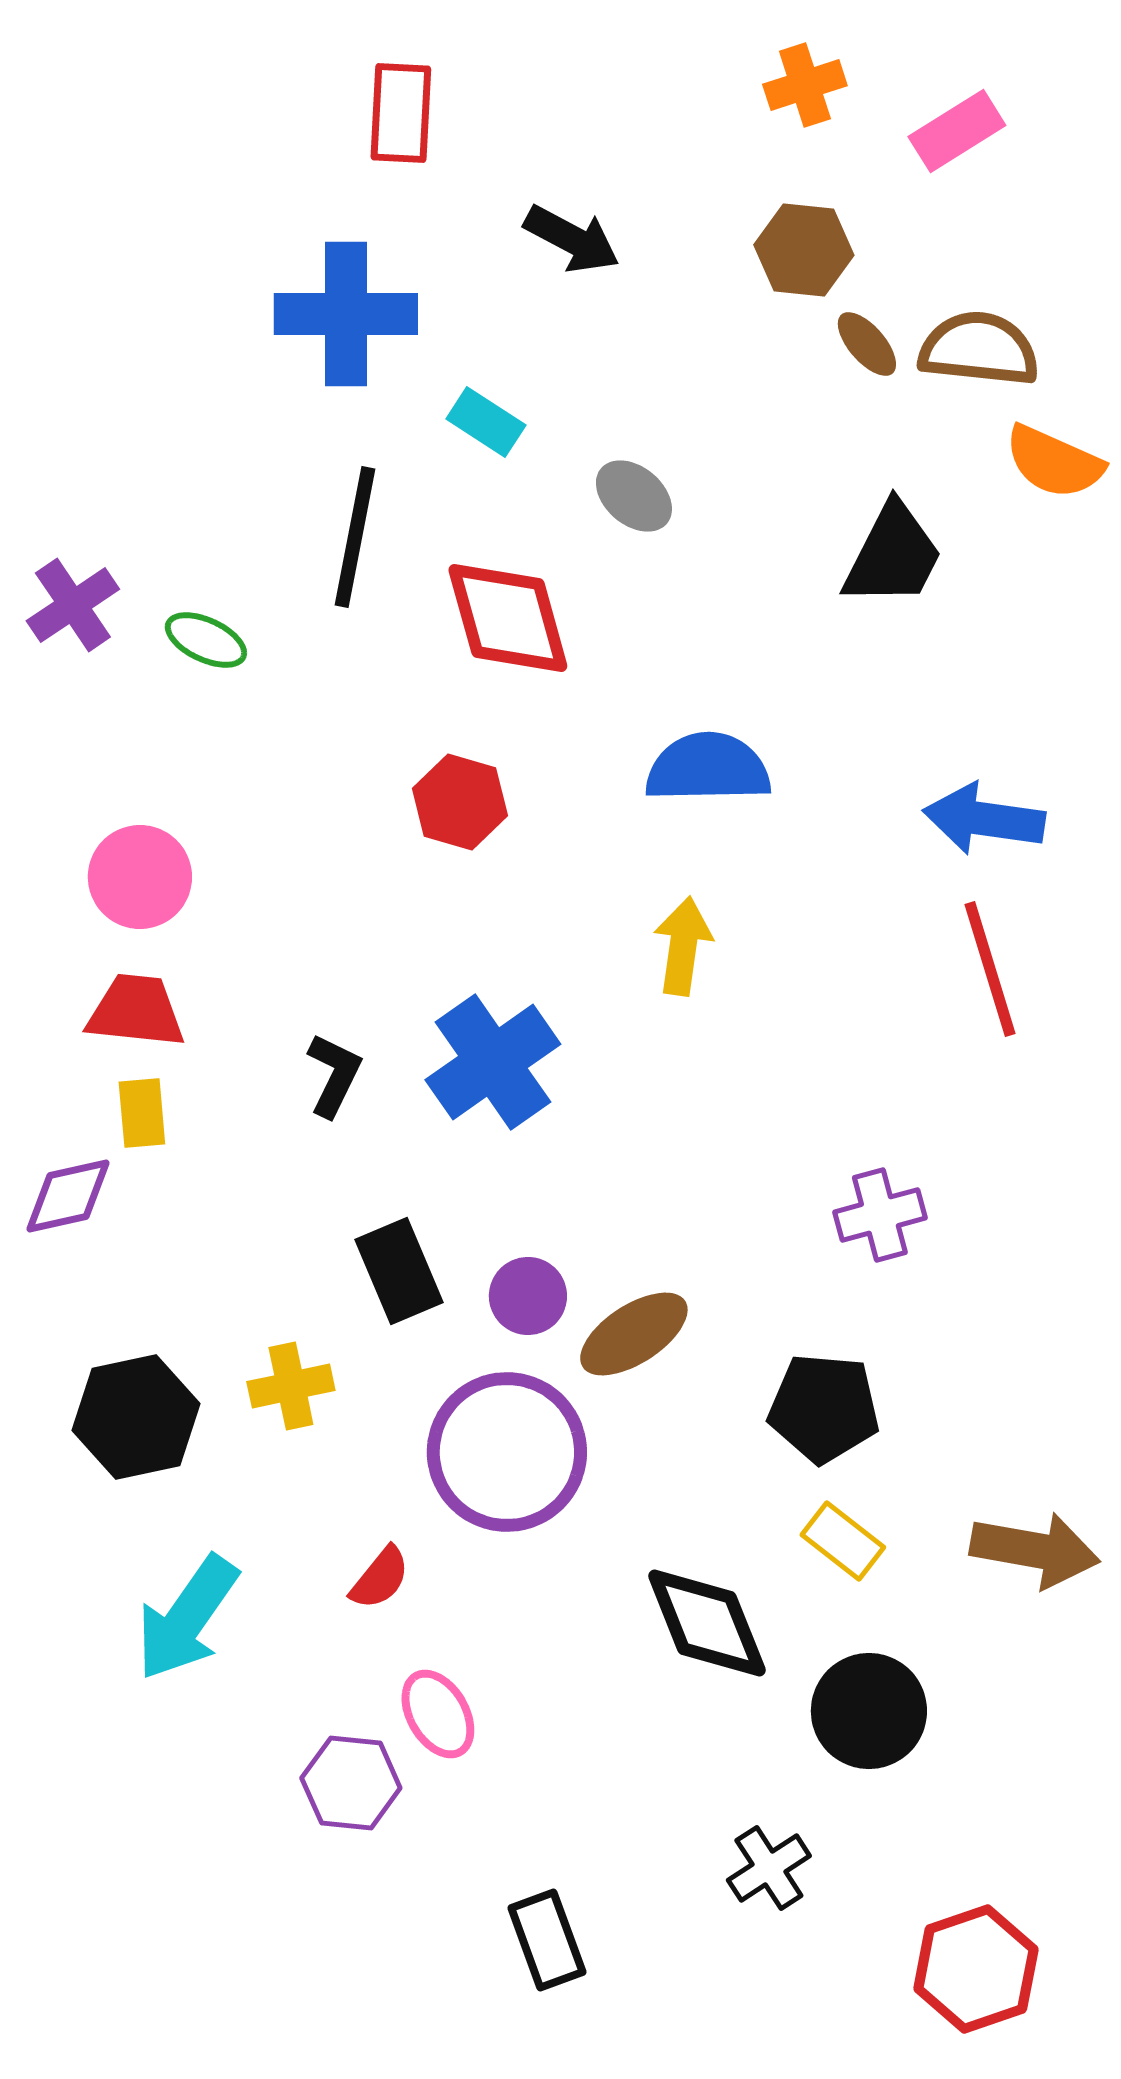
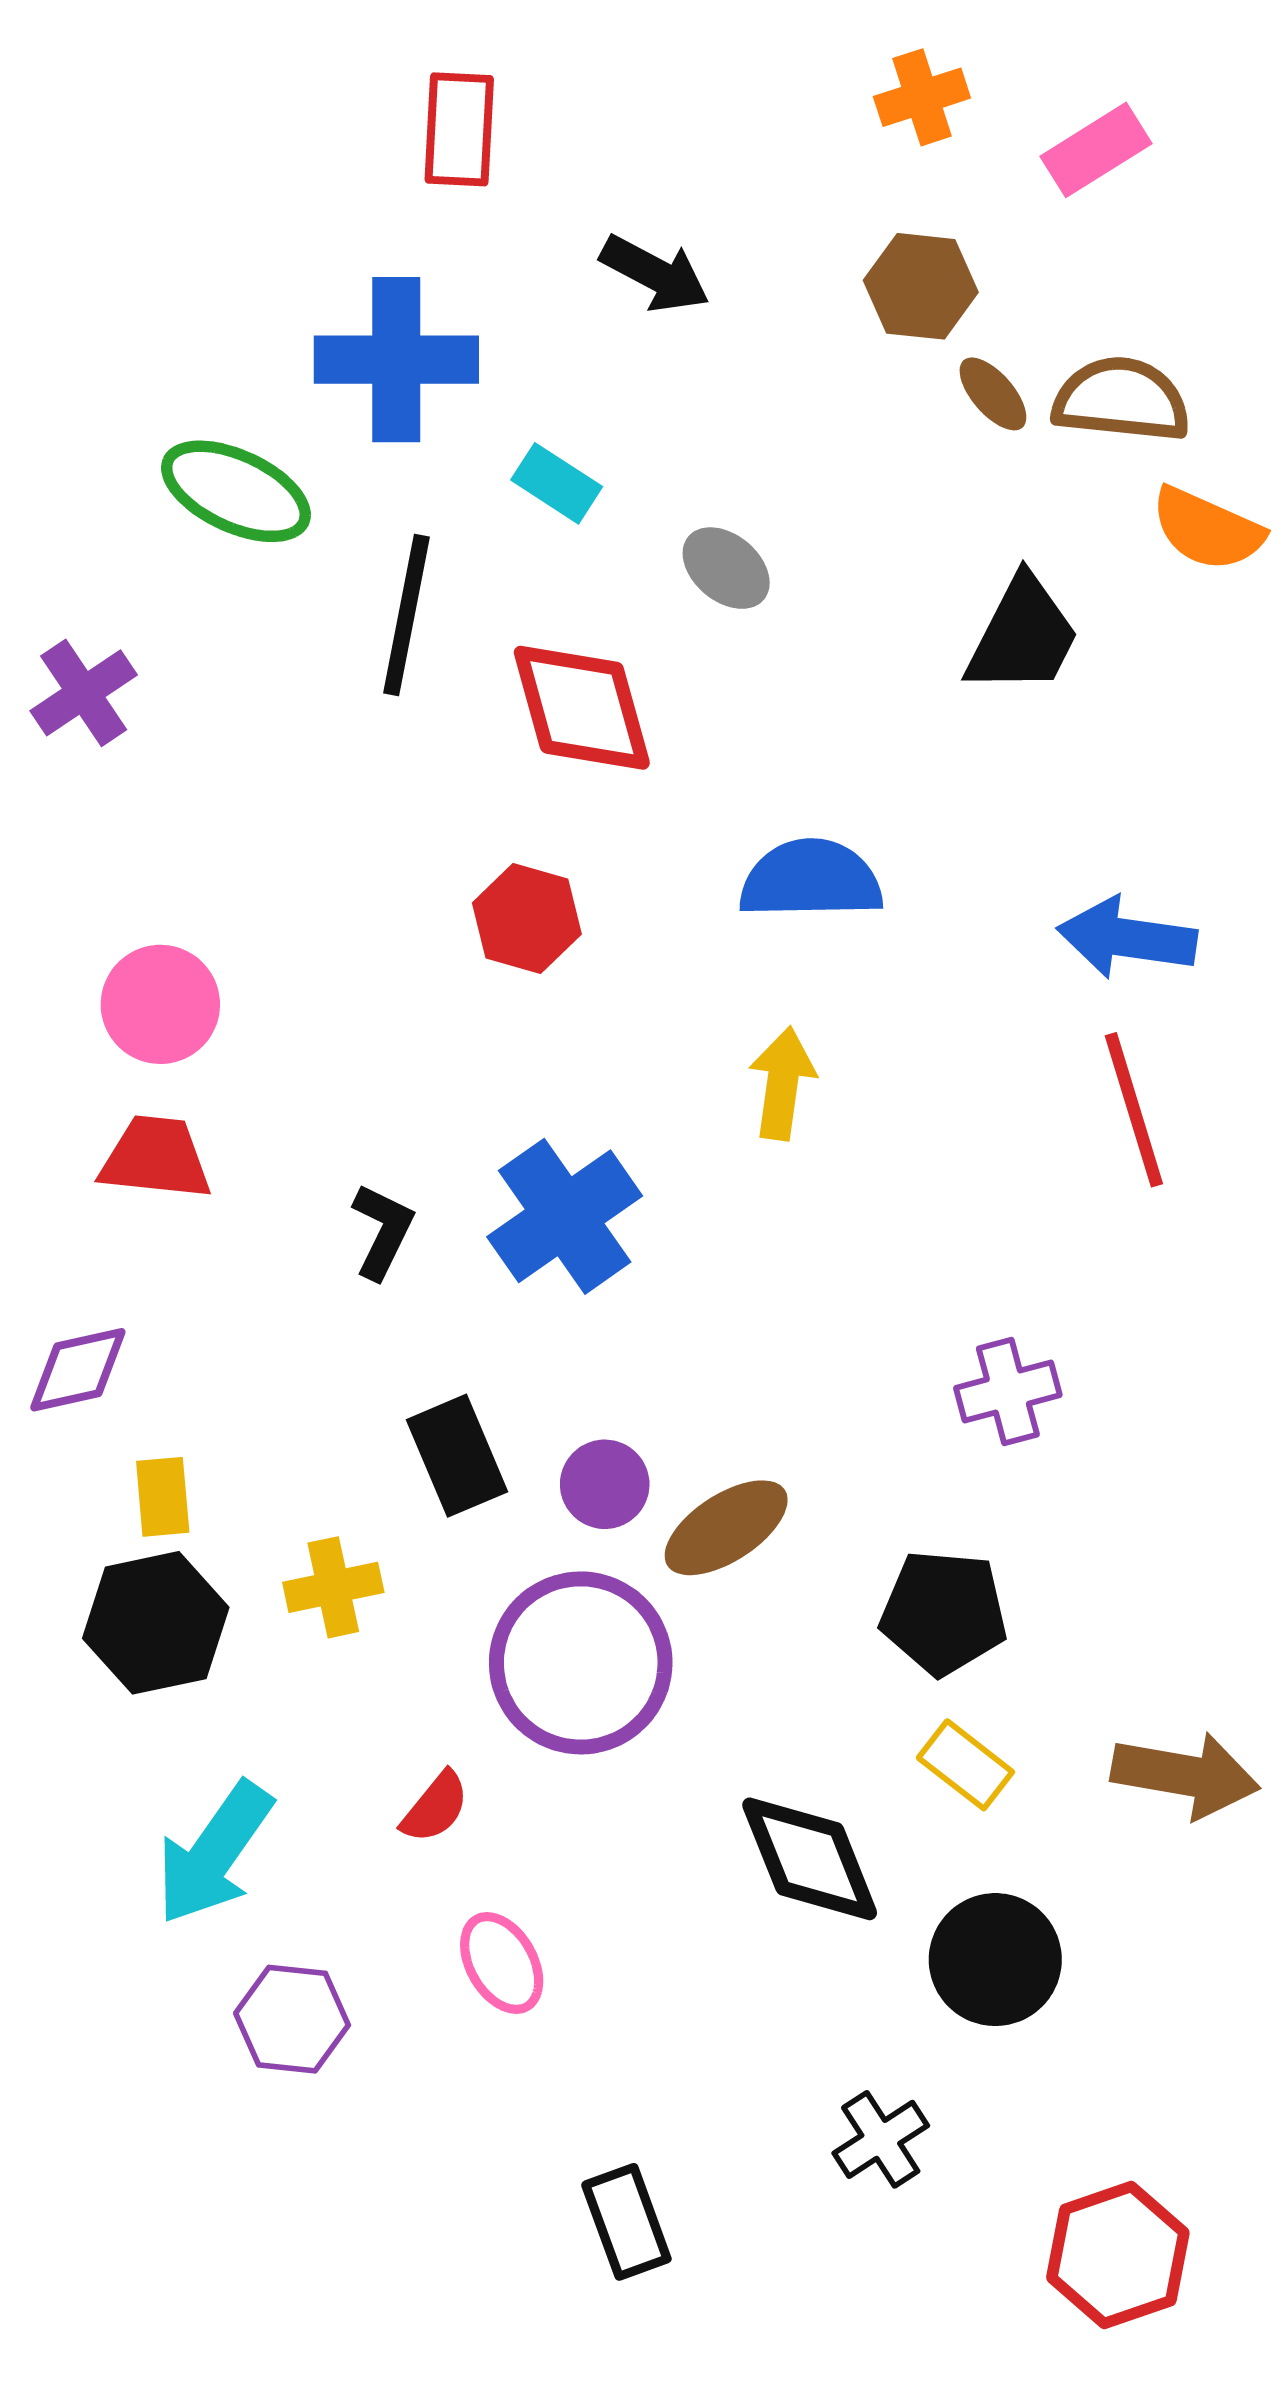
green ellipse: (206, 640) -> (236, 491), moved, size x1.6
yellow rectangle: (142, 1113) -> (163, 1497), moved
purple hexagon: (351, 1783) -> (292, 2019), moved

